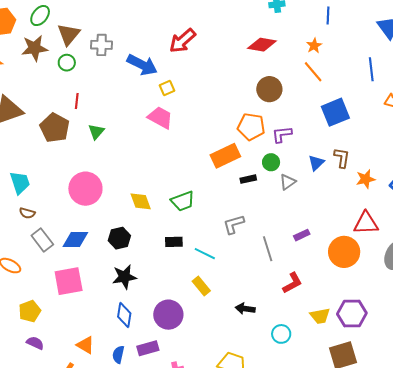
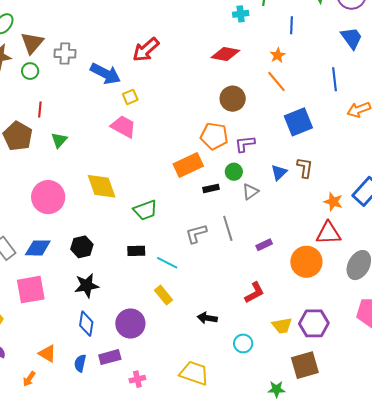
orange star: (366, 179) -> (333, 202), moved, turned 30
yellow diamond: (141, 201) -> (102, 186), moved, size x1.4
gray line: (268, 249) -> (228, 228), moved

